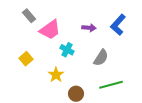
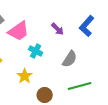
purple arrow: (89, 28) -> (58, 29), turned 40

